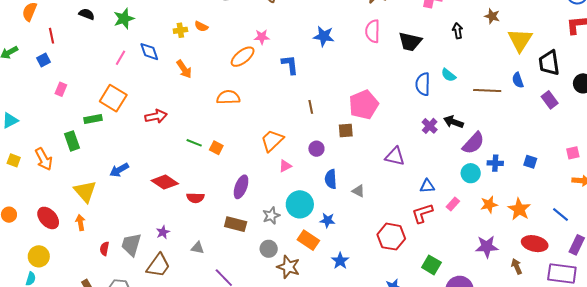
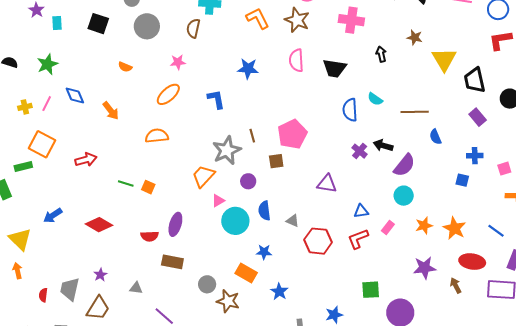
yellow cross: (180, 30) -> (25, 107), moved
pink star: (262, 37) -> (178, 62), moved
blue semicircle: (518, 80) -> (435, 137), moved
brown line: (311, 107) -> (252, 136), moved
blue cross: (495, 163) -> (475, 156), moved
red semicircle: (195, 198) -> (150, 236), moved
cyan circle: (300, 204) -> (235, 221), moved
gray star: (271, 216) -> (227, 150), moved, size x1.6
red hexagon: (391, 237) -> (318, 241), moved
green square: (431, 265) -> (371, 290), turned -30

